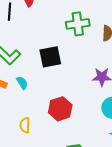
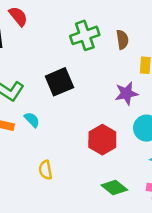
red hexagon: (60, 109) -> (102, 140), moved

